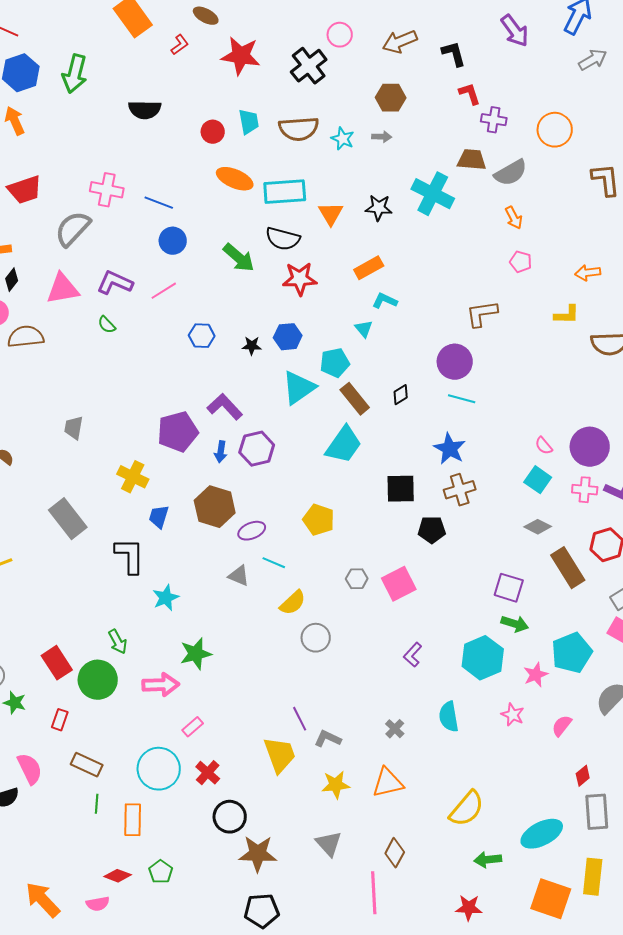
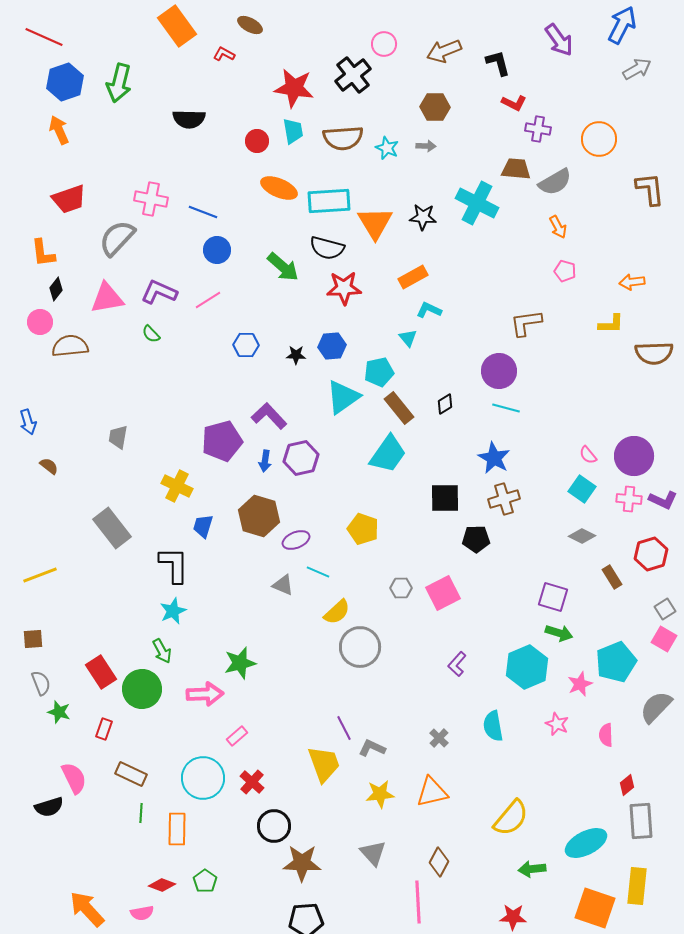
red L-shape: (180, 45) -> (224, 54), turned -115
red star: (241, 56) -> (294, 88), moved
red L-shape: (470, 94) -> (514, 103), turned 135
orange triangle: (331, 214) -> (375, 223), size x1.4
brown rectangle: (568, 568) -> (612, 577), size x0.6
cyan star: (166, 598) -> (173, 611), moved
gray circle: (316, 638) -> (360, 647), size x1.4
pink semicircle: (562, 726) -> (606, 735), turned -40

